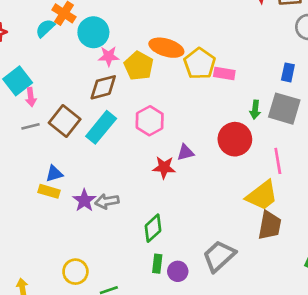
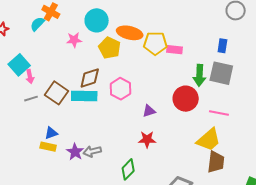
cyan circle: (93, 32) -> (97, 20), moved
pink star: (109, 56) -> (74, 40), moved
yellow pentagon: (200, 64) -> (155, 43), turned -30
brown diamond: (103, 87) -> (90, 78), moved
green arrow: (255, 110) -> (199, 75), size x1.5
cyan rectangle: (101, 127) -> (84, 96), turned 55
pink line: (278, 161) -> (219, 113), turned -66
red star: (164, 167) -> (147, 139), moved

